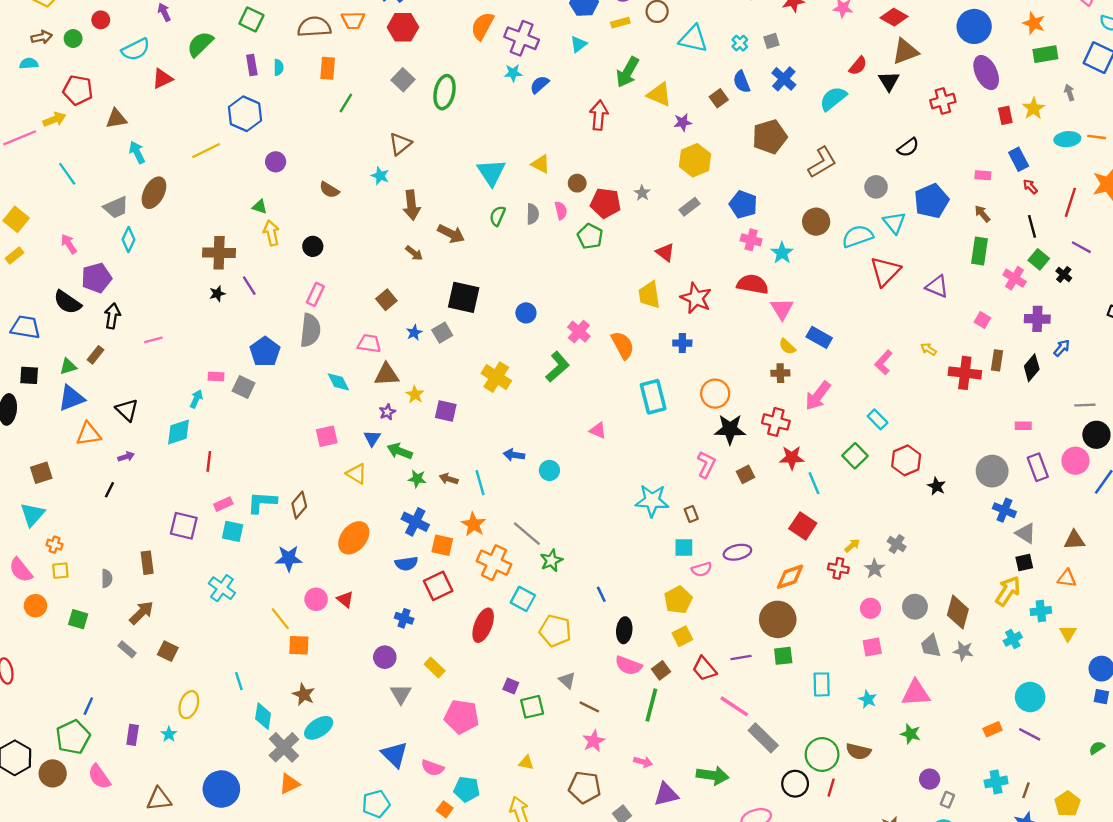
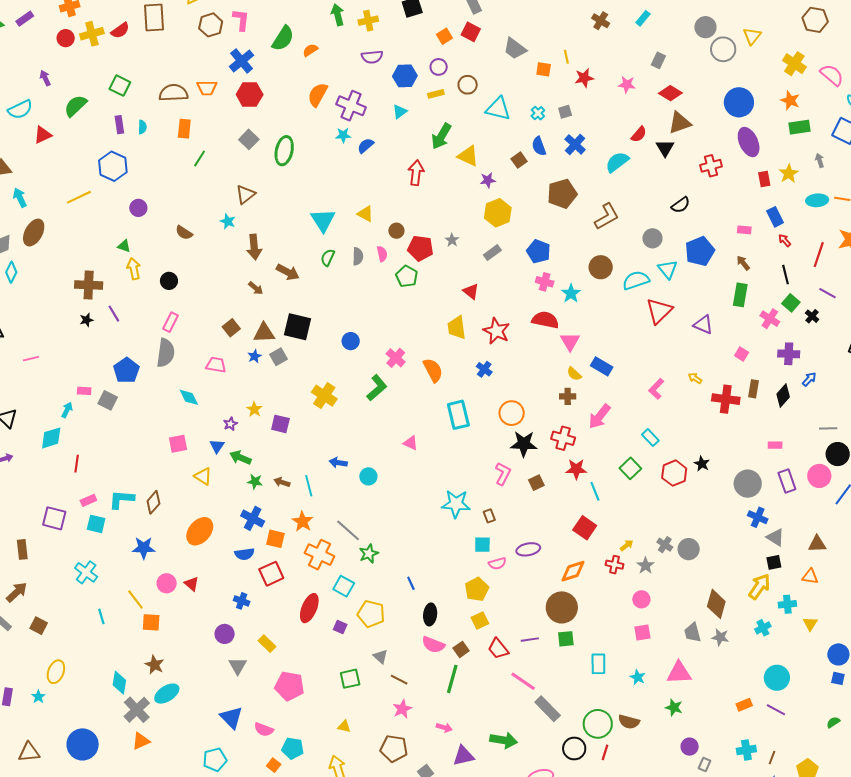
blue cross: (682, 343) -> (484, 369), turned 35
brown triangle: (387, 375) -> (264, 333), moved
black star: (937, 486) -> (702, 464), moved
gray circle: (915, 607) -> (689, 549), moved
cyan line: (239, 681) -> (101, 616), moved
purple square: (511, 686) -> (340, 627), moved

